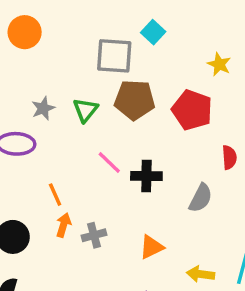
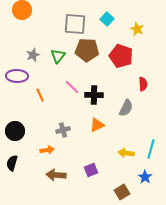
cyan square: (153, 32) -> (107, 19), moved
orange line: (55, 195) -> (40, 95), moved
orange arrow: (64, 225) -> (47, 150), moved, turned 64
orange triangle: (152, 247) -> (97, 125), moved

